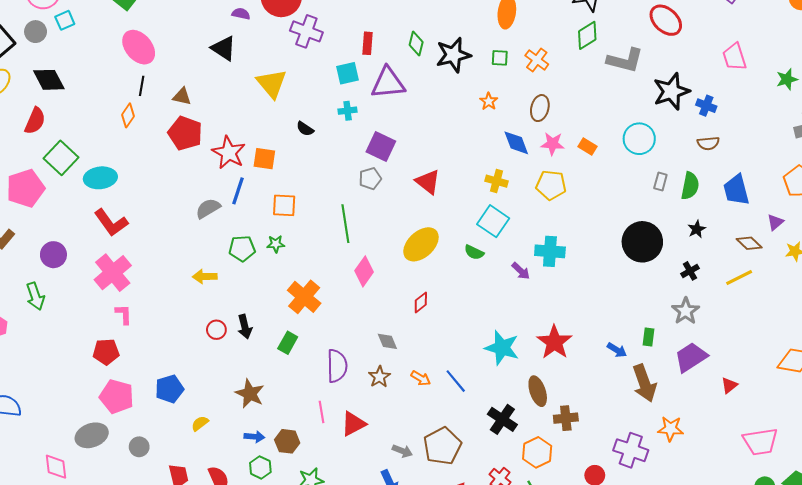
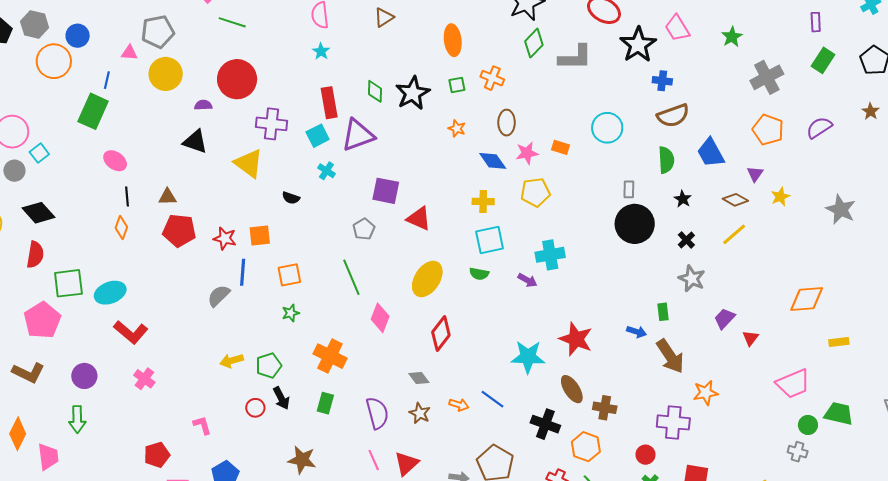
purple cross: (306, 31) -> (271, 124), moved
red rectangle: (367, 43) -> (329, 103), size x1.4
pink ellipse: (139, 47) -> (115, 161), size x0.7
black star: (671, 91) -> (638, 45), moved
cyan cross: (348, 111) -> (326, 171), turned -36
brown semicircle: (708, 143) -> (673, 116), size x1.5
purple square: (381, 147) -> (386, 191), moved
red star: (229, 153) -> (225, 238), size x0.7
green square: (61, 158) -> (68, 283), turned -36
gray rectangle: (660, 182) -> (629, 189), moved
cyan square: (493, 221) -> (490, 240), turned -32
green pentagon: (242, 248) -> (269, 366), moved
pink cross: (113, 273) -> (144, 379), size x0.6
green arrow: (35, 296) -> (77, 419), turned 32
red diamond: (421, 302) -> (441, 334), size x1.6
pink L-shape: (124, 314) -> (202, 425), moved
purple trapezoid: (691, 357) -> (725, 318), moved, size x0.7
brown cross: (566, 418) -> (605, 408), turned 30

